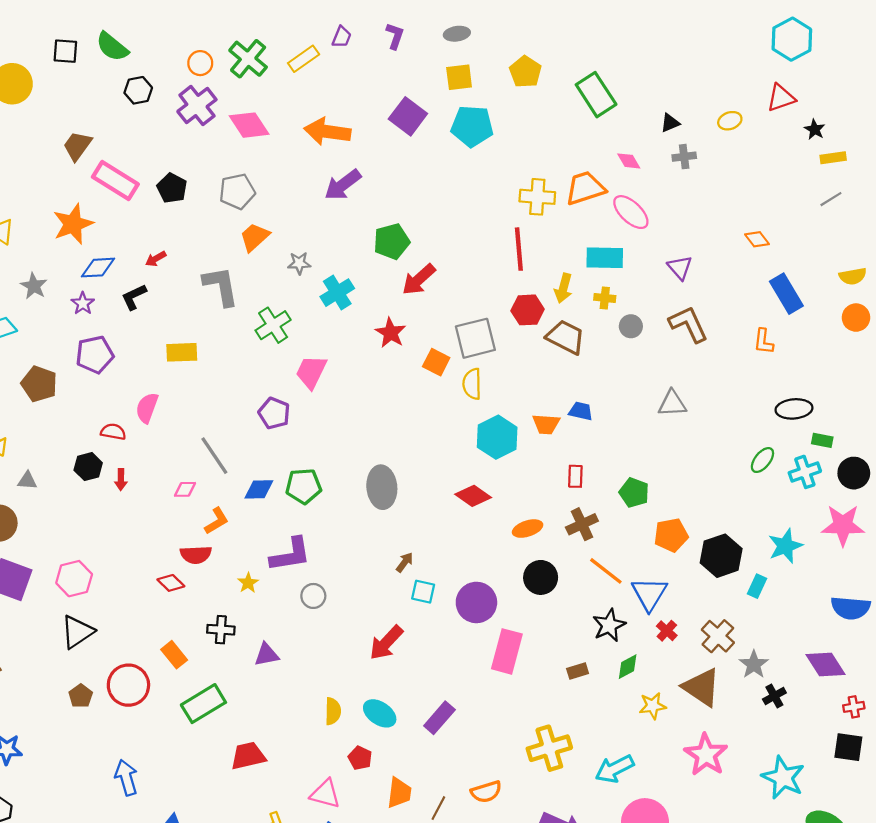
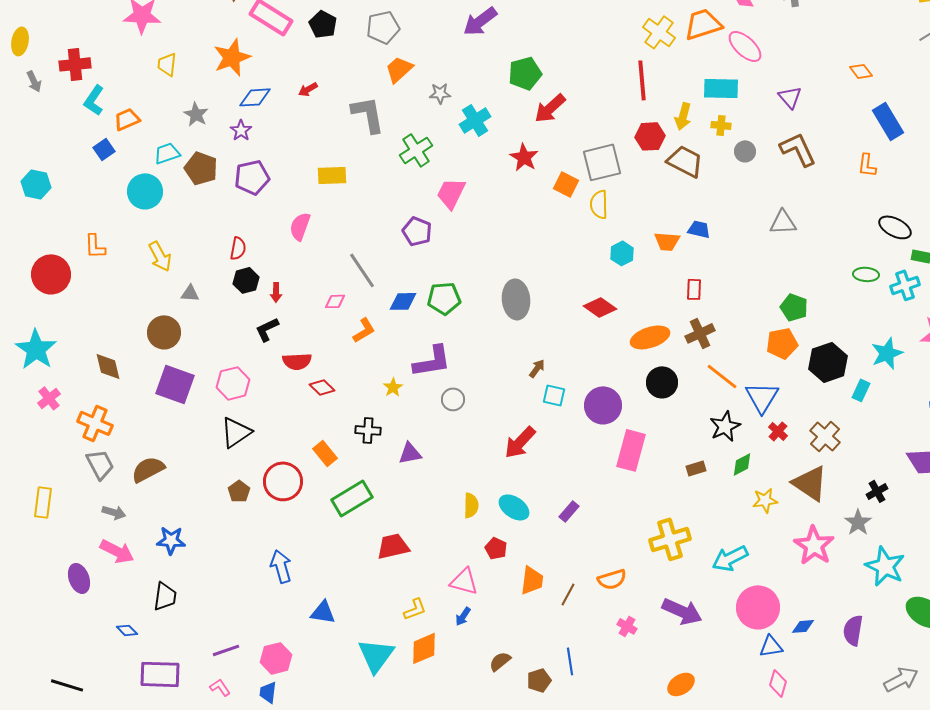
yellow cross: (537, 197) -> (659, 32), turned 32
black L-shape: (134, 297) -> (267, 329), moved
brown pentagon: (39, 384) -> (201, 168), moved
black ellipse: (794, 409) -> (895, 227), turned 32
red semicircle: (113, 432) -> (238, 248), moved, turned 90
cyan hexagon: (497, 437) -> (622, 253), size x0.6
green ellipse: (762, 460) -> (866, 274), turned 55
green pentagon: (634, 493) -> (794, 307), moved
orange ellipse: (528, 529) -> (650, 337), size x1.4
red semicircle: (196, 555) -> (297, 361), moved
gray star: (754, 664) -> (858, 522), moved
purple rectangle: (439, 718) -> (569, 511), size x0.7

